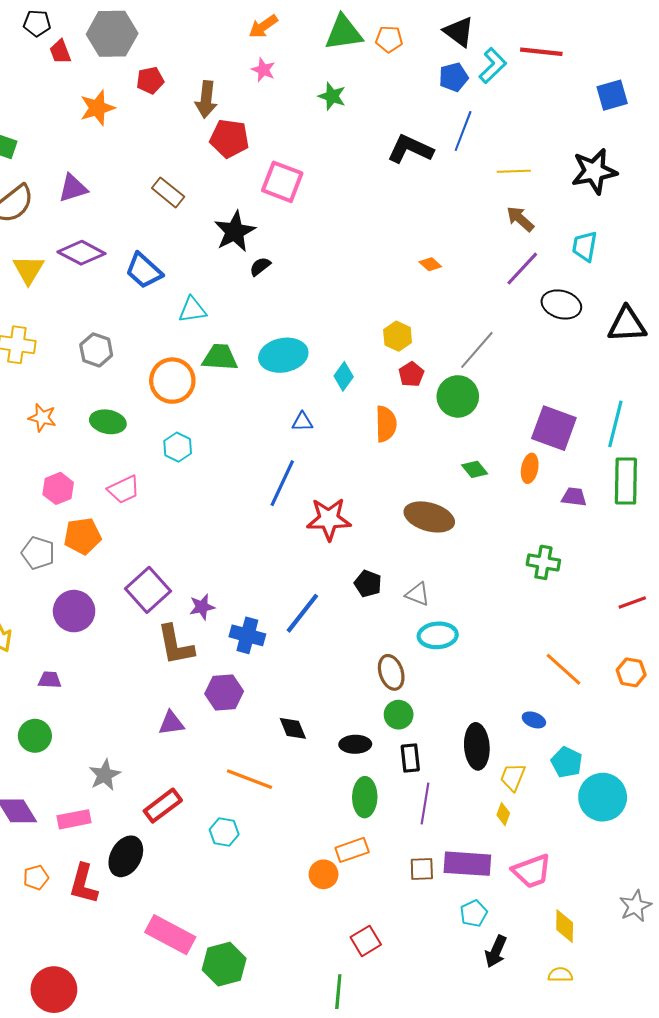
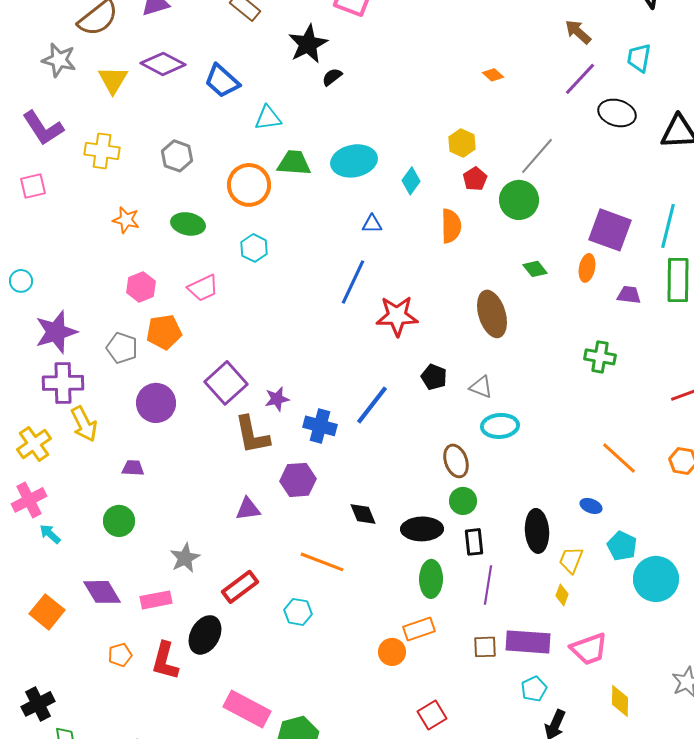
brown ellipse: (429, 517) -> (492, 314), turned 57
black ellipse: (355, 744) -> (422, 529), size x1.4

